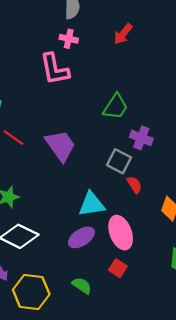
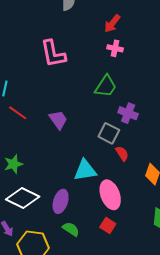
pink cross: (69, 39) -> (115, 48), moved
purple trapezoid: (60, 146) -> (58, 120), size x0.7
purple ellipse: (81, 237) -> (61, 201), moved, turned -40
green semicircle: (82, 285) -> (71, 229), moved

